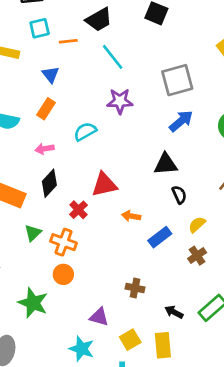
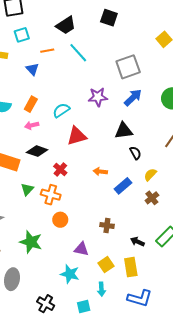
orange line: (68, 41) -> (47, 51), moved
purple star: (120, 101) -> (98, 97), moved
orange rectangle: (46, 109) -> (31, 104), moved
black diamond: (49, 183) -> (37, 151), turned 70
red triangle: (104, 185) -> (77, 136), moved
orange circle: (63, 274) -> (60, 220), moved

